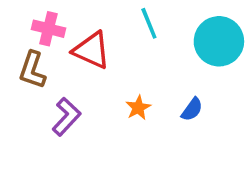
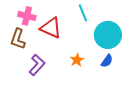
cyan circle: (219, 41) -> (108, 35), moved

